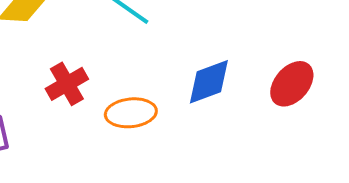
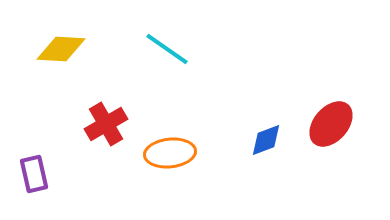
blue diamond: (209, 82) -> (266, 140), moved, size x0.7

